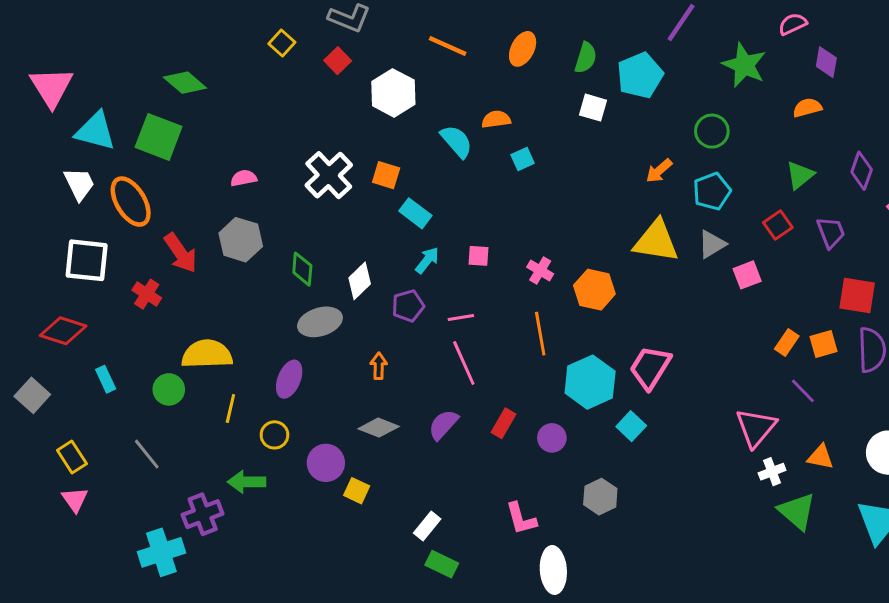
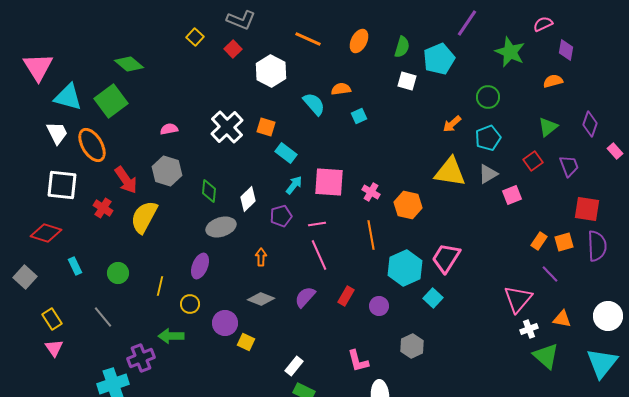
green square: (159, 137) -> (111, 101), turned 32
pink square: (478, 256) -> (329, 182), size x2.0
yellow semicircle: (207, 354) -> (144, 217), moved, turned -60

